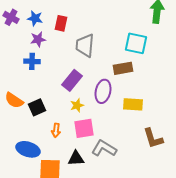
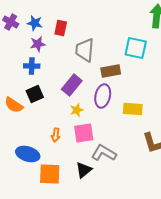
brown rectangle: (123, 68) -> (111, 71), moved
black square: (37, 107) -> (35, 94), moved
black triangle: (76, 158) -> (84, 170), moved, turned -36

